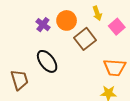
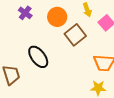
purple cross: (43, 25) -> (25, 13), moved

